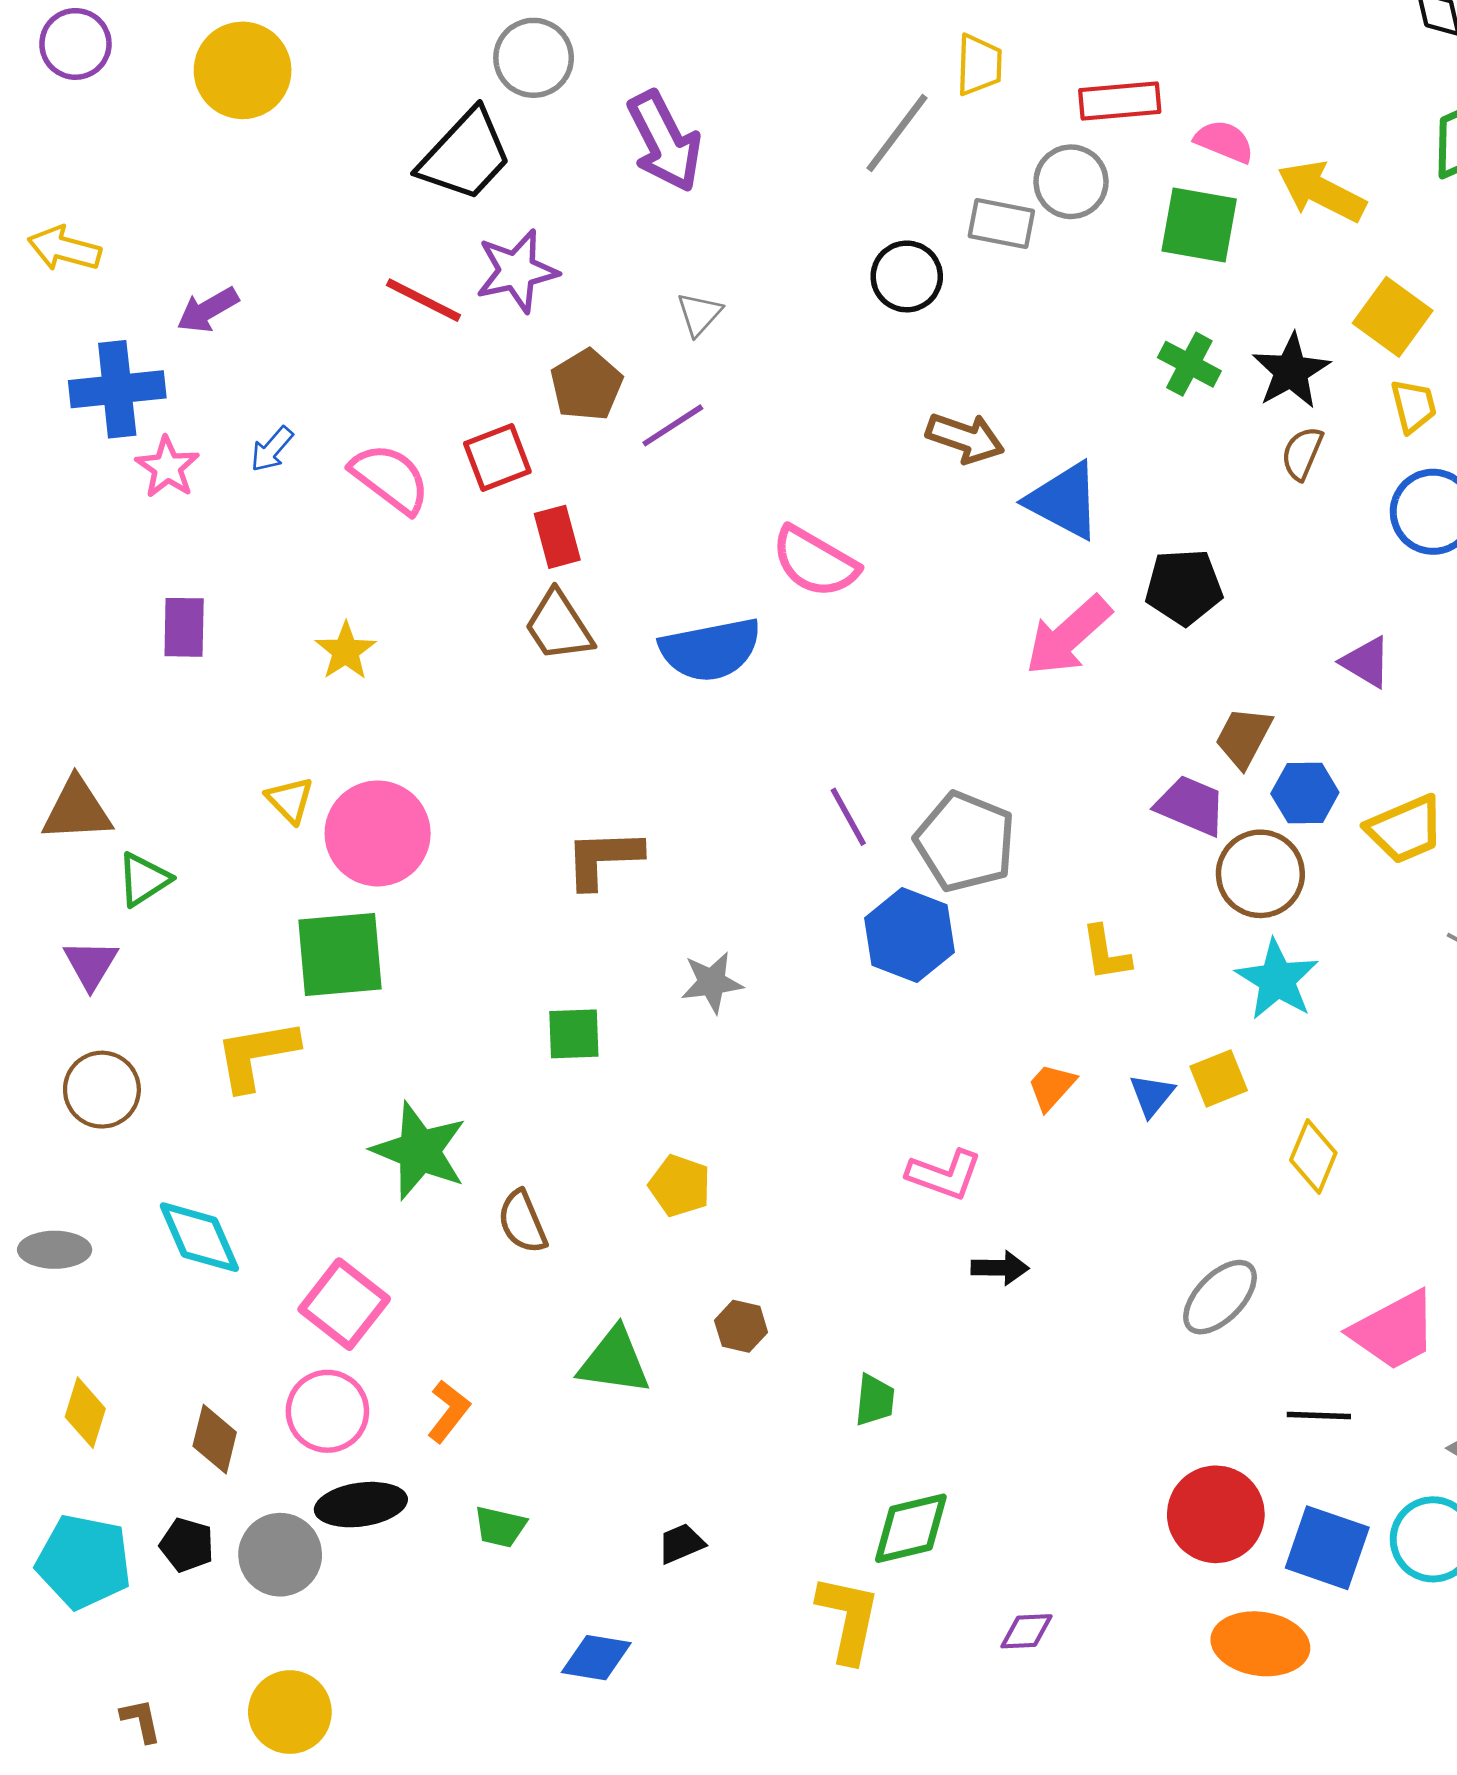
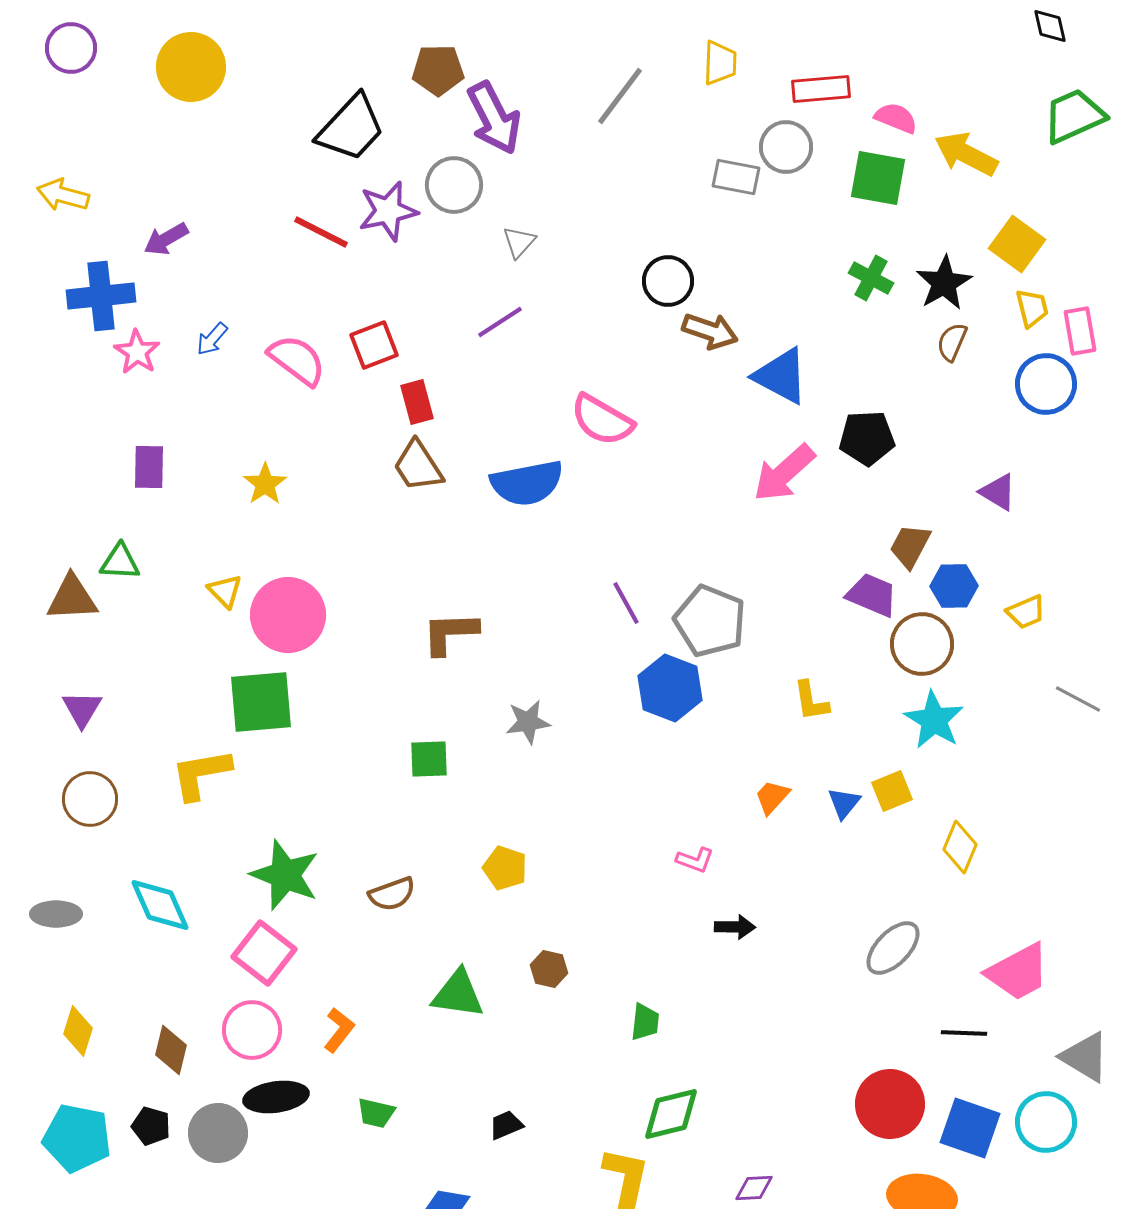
gray circle: (534, 58) -> (454, 185), moved
gray line: (897, 133) -> (620, 96), moved
black circle: (907, 276) -> (668, 281), moved
brown pentagon: (586, 385) -> (438, 70), moved, turned 30
yellow trapezoid: (1405, 829) -> (1026, 612), size x0.7
green triangle: (144, 879) -> (120, 562), moved, turned 36
green star: (419, 1151) -> (285, 875), moved
pink L-shape: (944, 1175) -> (695, 860), size x0.7
brown semicircle: (522, 1222) -> (392, 894), turned -87

